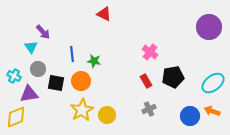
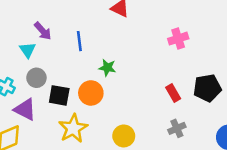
pink cross: (150, 52) -> (178, 39), moved, turned 35
blue line: (72, 54) -> (79, 41), moved
purple triangle: (29, 94) -> (25, 109), turned 36
yellow star: (82, 110) -> (73, 128), moved

